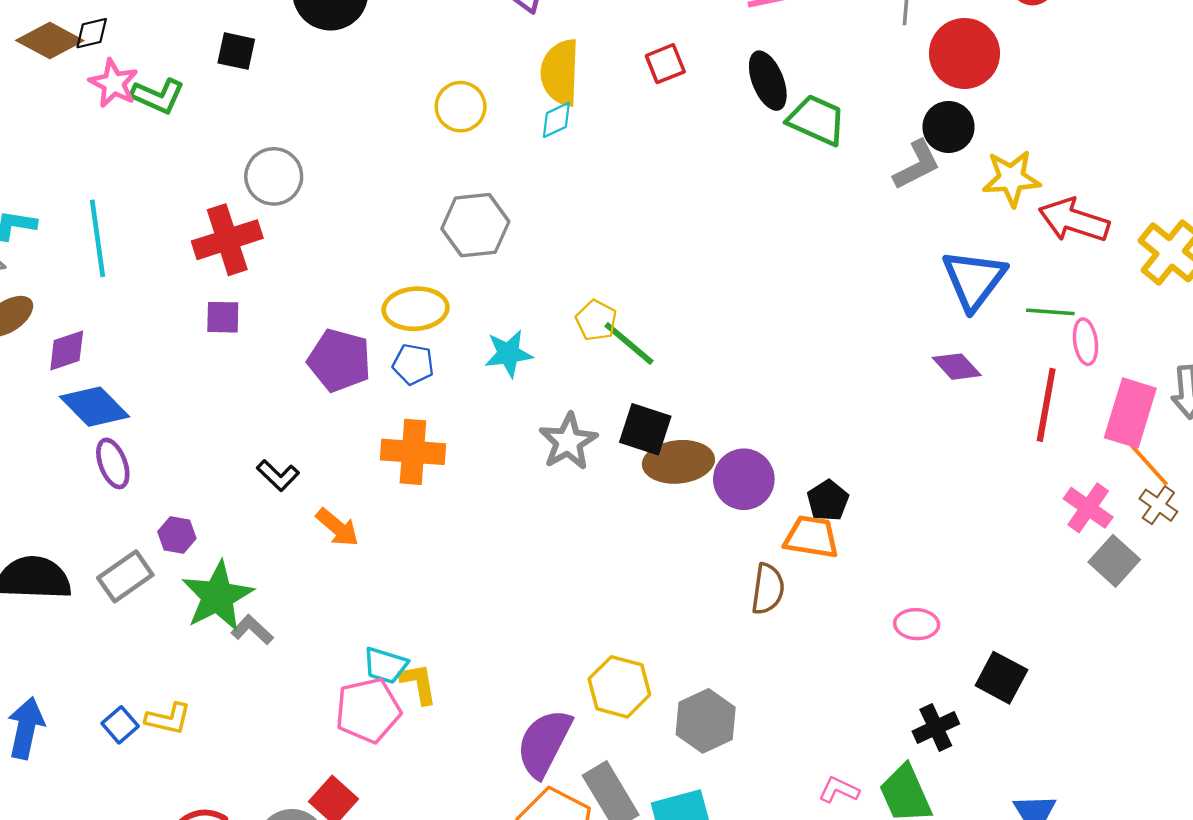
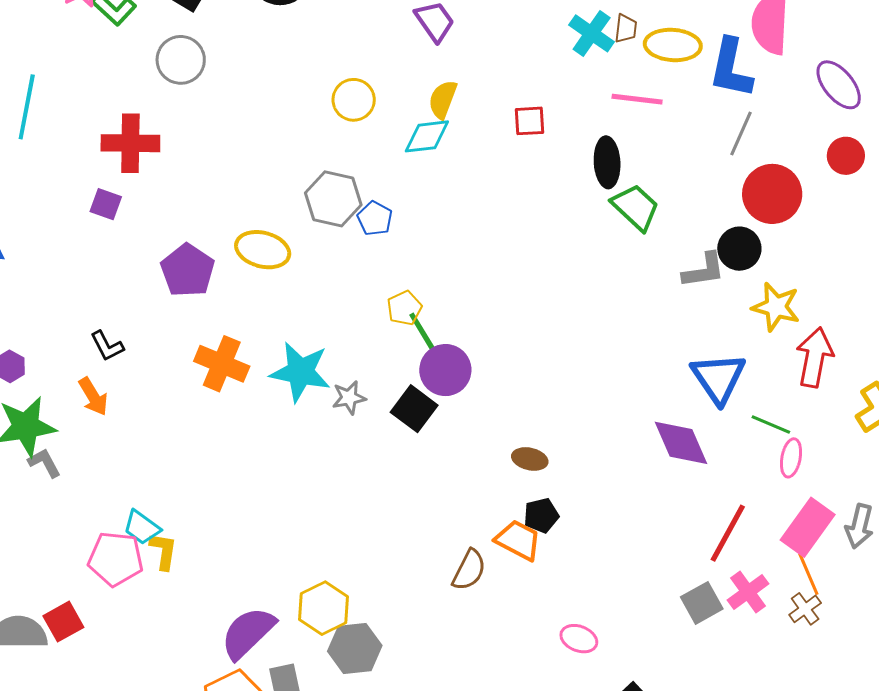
yellow semicircle: (560, 72) -> (443, 99), size x0.7
cyan diamond: (556, 120) -> (427, 136), size x1.4
gray circle: (274, 176) -> (181, 60), moved
red arrow: (1074, 220) -> (815, 357), turned 64
blue triangle: (974, 280) -> (718, 378), turned -30
cyan star: (508, 354) -> (300, 372), moved, size x1.5
blue pentagon: (413, 364) -> (375, 218), moved
purple diamond: (957, 367) -> (681, 443), size x1.5
red line: (1046, 405) -> (728, 533), moved
gray star: (568, 442) -> (349, 398), size x0.7
brown ellipse: (678, 462) -> (530, 459), moved, size x0.6
purple circle: (744, 479) -> (445, 370), moved
orange arrow: (337, 527) -> (93, 396), moved
gray square: (1114, 561) -> (702, 603), moved
gray hexagon: (706, 721) -> (355, 648), moved

